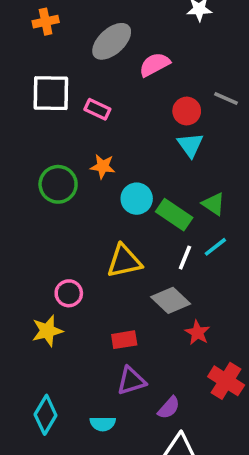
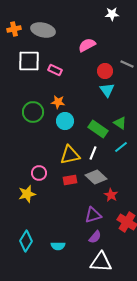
orange cross: (46, 22) -> (14, 29), moved
gray ellipse: (112, 41) -> (43, 30), moved, turned 55
cyan circle: (137, 199) -> (65, 121), moved
white line: (185, 258) -> (93, 153), moved
red rectangle: (124, 340) -> (70, 180), moved
purple triangle: (131, 381) -> (93, 215), moved

